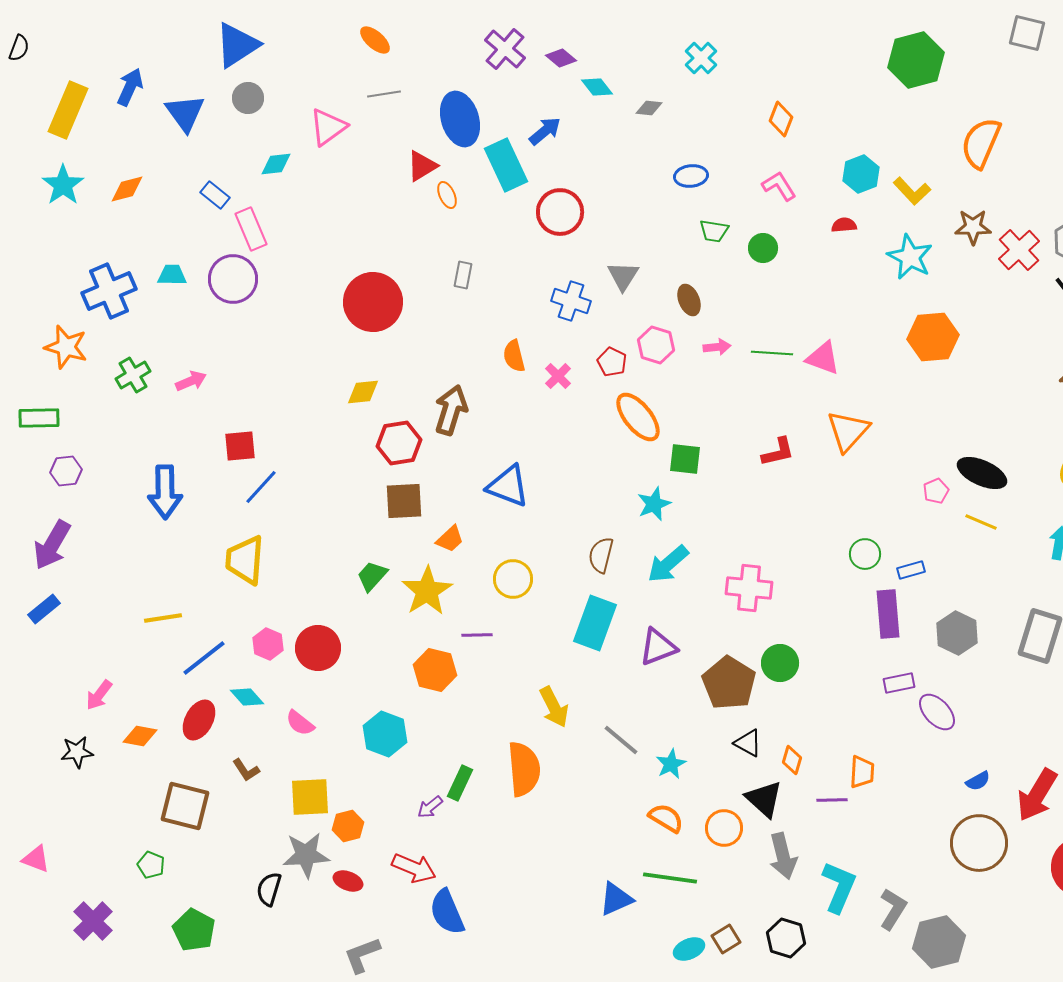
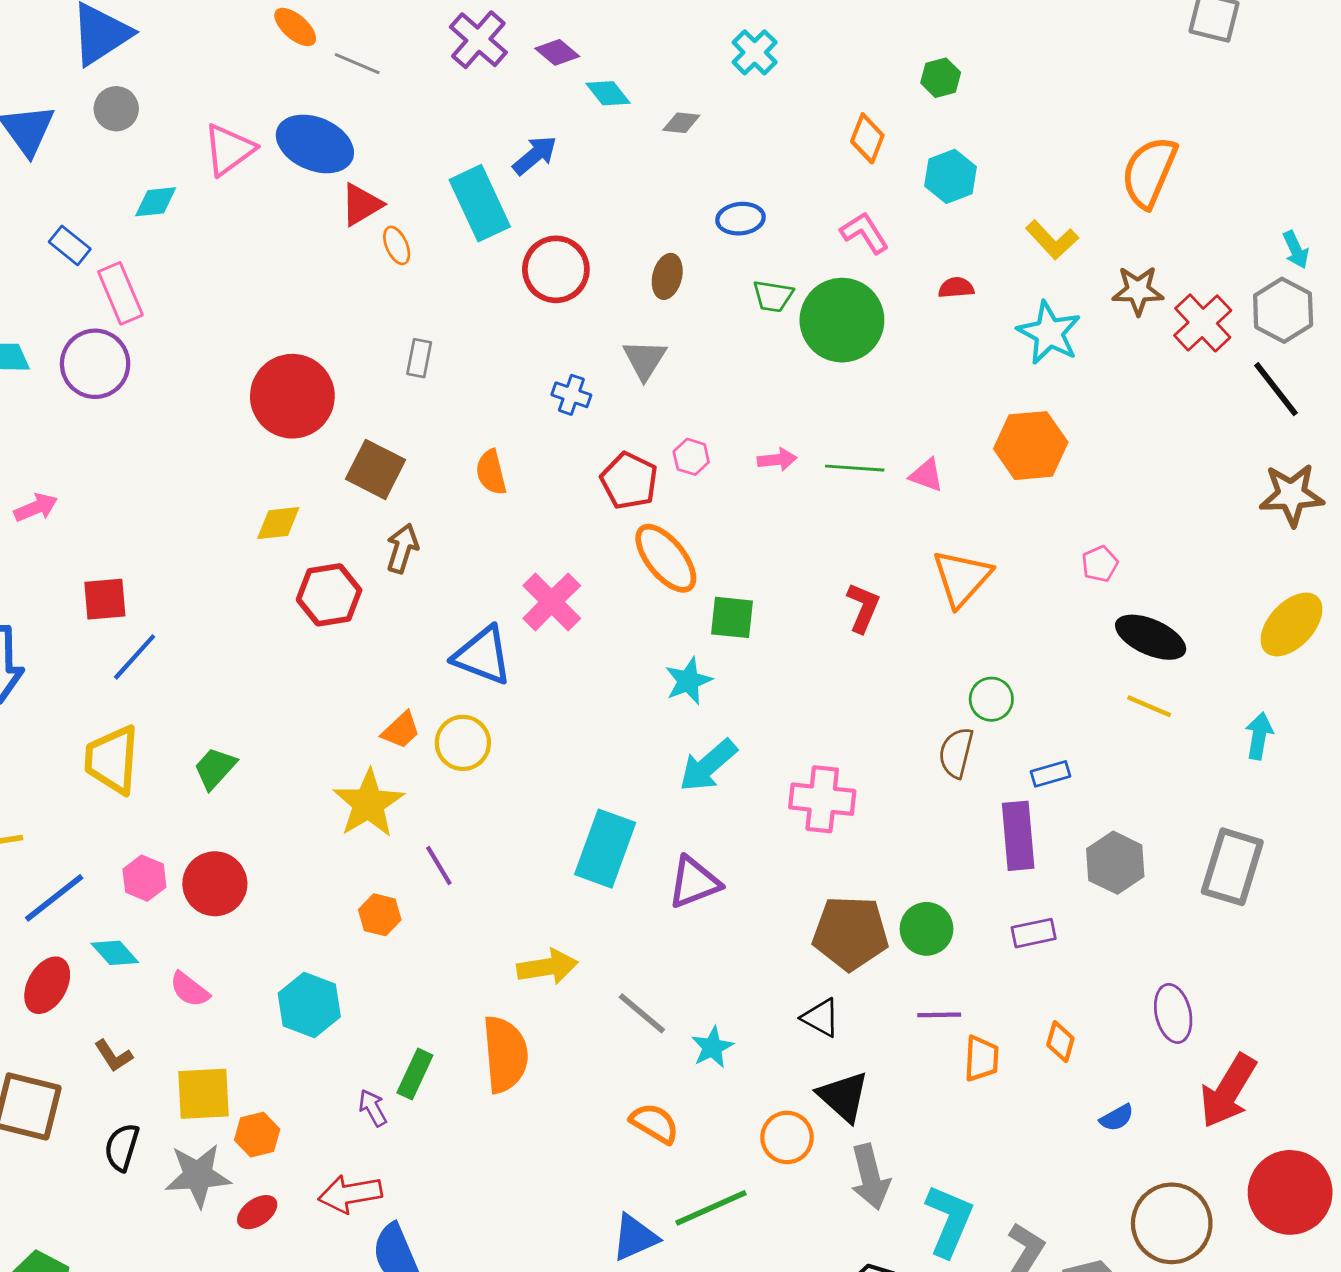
green hexagon: (916, 60) -> (941, 78), moved, size x0.5
gray line: (384, 94) -> (357, 64), moved, turned 32
blue ellipse: (460, 119) -> (315, 144), moved, turned -50
cyan hexagon: (861, 174) -> (950, 176), moved
green circle: (763, 248) -> (842, 320), size x2.0
brown ellipse: (689, 300) -> (667, 276), moved, turned 36
blue cross: (571, 301) -> (571, 395), size x0.7
orange hexagon: (933, 337) -> (1031, 446), moved
pink hexagon: (656, 345) -> (691, 457), size x0.7
pink triangle: (823, 358) -> (927, 475), size x0.7
red pentagon: (612, 362) -> (629, 481), size x1.4
pink cross: (558, 376) -> (552, 602), moved, size x1.6
brown arrow: (451, 410) -> (402, 548), size x0.7
red L-shape: (778, 452) -> (863, 608), turned -54
pink pentagon: (936, 491) -> (1100, 564), moved
brown square: (404, 501) -> (376, 469), moved, turned 30
green circle: (865, 554) -> (991, 699), moved
brown semicircle: (601, 555) -> (956, 753), moved
green trapezoid: (372, 576) -> (215, 768), moved
yellow circle: (513, 579) -> (463, 743), moved
purple line: (477, 635) -> (439, 865), turned 60
green circle: (780, 663) -> (927, 929), moved
orange hexagon: (435, 670) -> (380, 915), size x0.7
brown pentagon: (729, 683) -> (850, 933), moved, turned -30
yellow arrow: (554, 707) -> (547, 967), turned -72
purple ellipse: (937, 712) -> (1173, 1013), moved, turned 30
orange diamond: (792, 760) -> (1060, 1042), moved
blue semicircle: (978, 781) -> (1117, 1118), moved
purple line: (832, 800) -> (939, 1015), moved
purple arrow: (430, 807) -> (373, 1108), turned 100
orange semicircle: (666, 818) -> (655, 1123), moved
brown circle: (979, 843) -> (1172, 1223), moved
red arrow: (414, 868) -> (350, 1194), turned 147
green line: (670, 878) -> (711, 1208), turned -32
red ellipse: (348, 881) -> (257, 1212), turned -56
black semicircle: (269, 889) -> (122, 1147), moved

